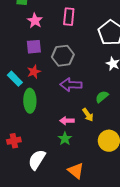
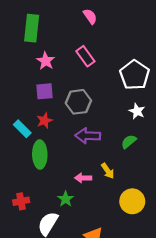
pink rectangle: (69, 17) -> (85, 56), turned -42
green semicircle: (102, 97) -> (129, 142), moved
green star: (65, 139) -> (66, 199), moved

